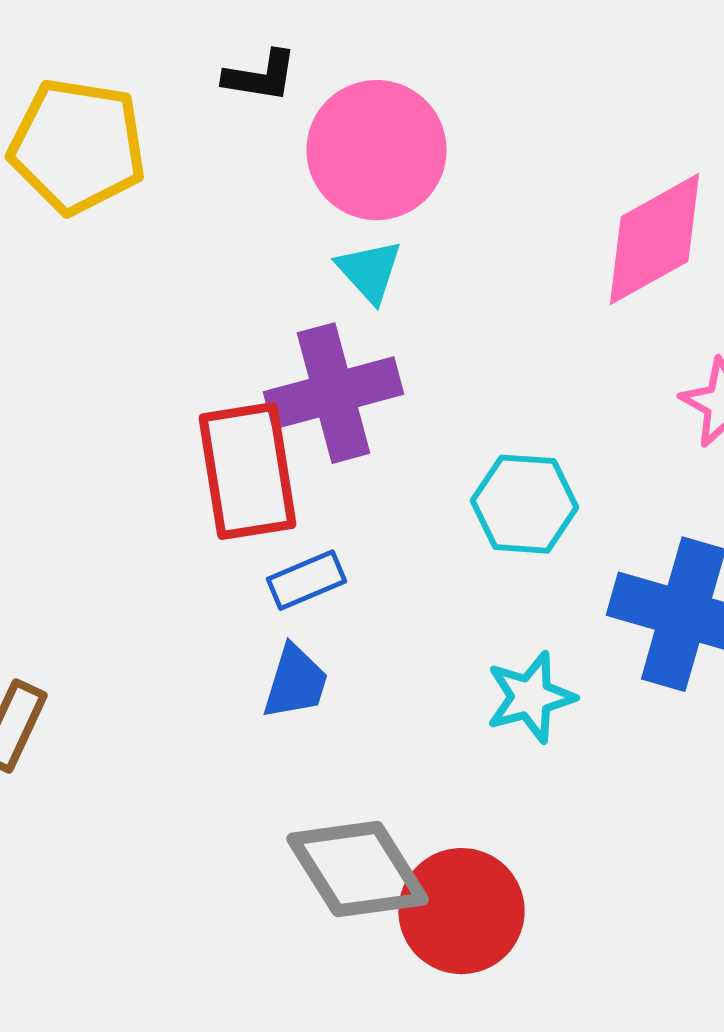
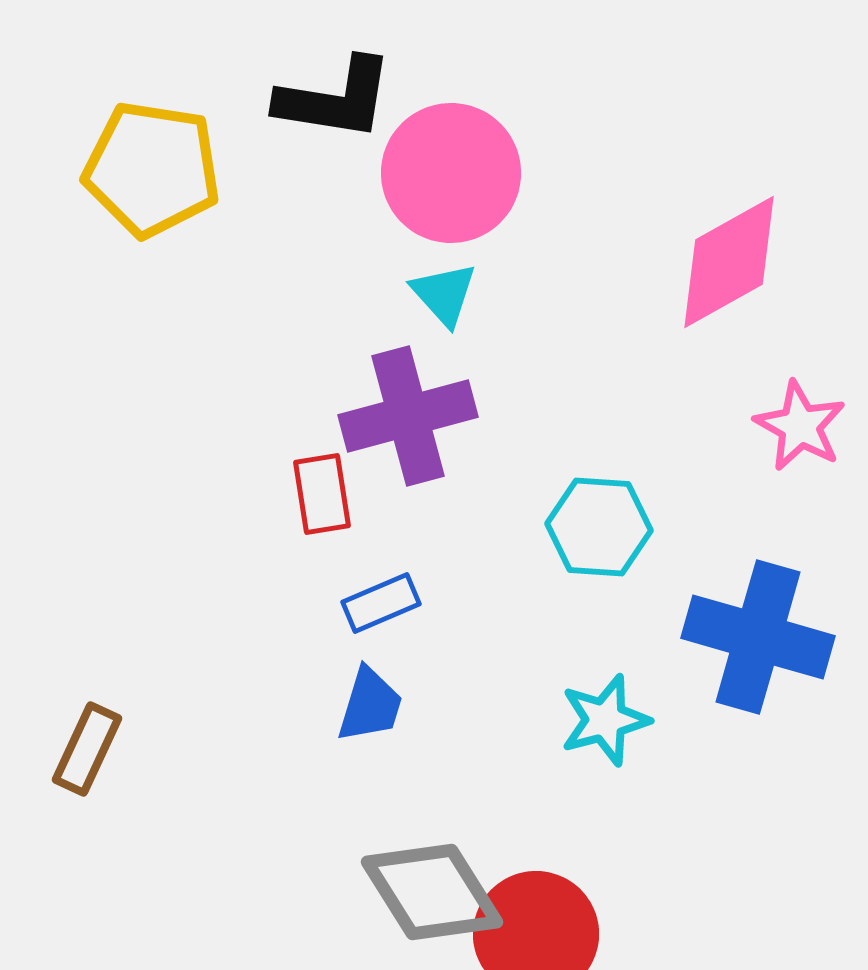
black L-shape: (260, 76) -> (335, 99), size x1.6
red rectangle: (247, 471) -> (322, 494), size x0.6

